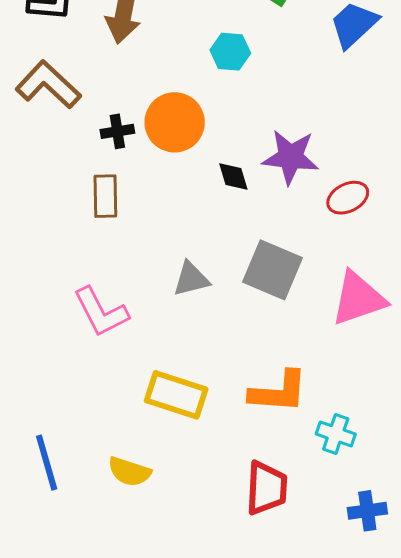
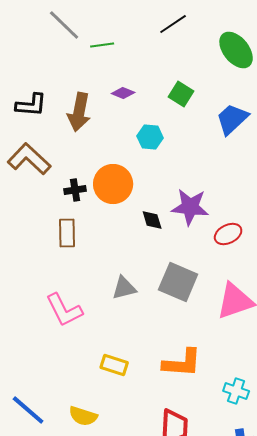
yellow rectangle: (176, 395) -> (114, 365), size x0.7
cyan cross: (336, 434) -> (236, 391), moved
blue line: (47, 463) -> (28, 410), turned -33

